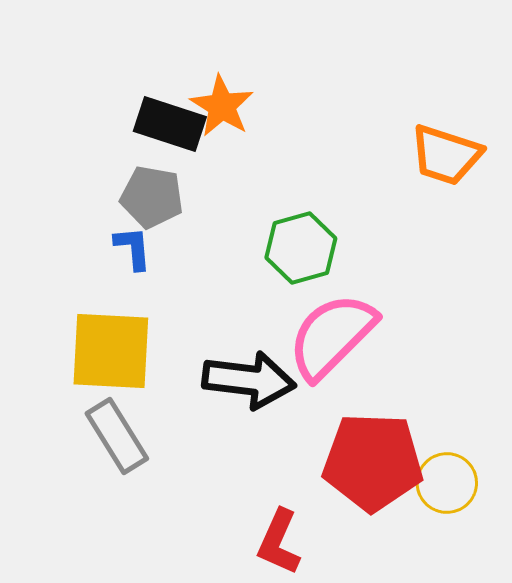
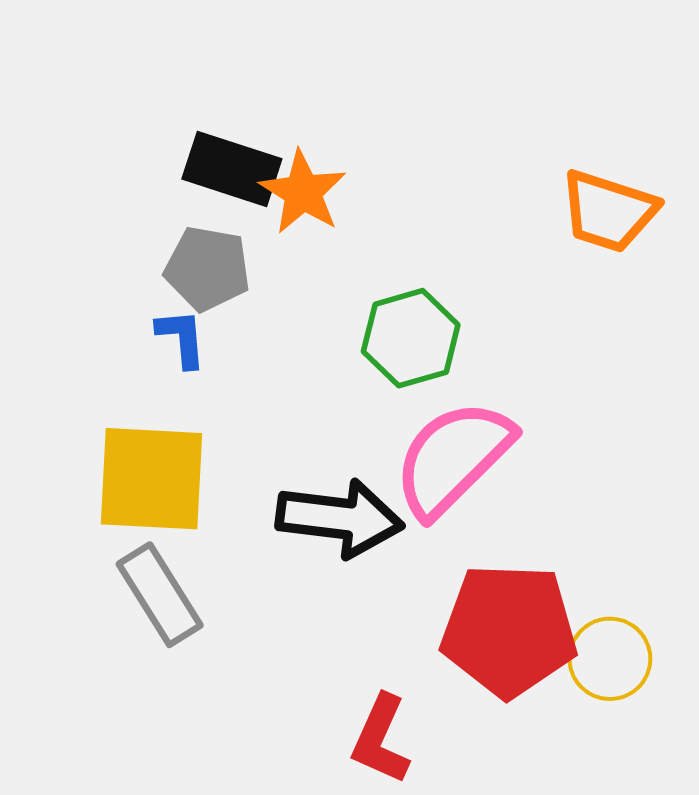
orange star: (222, 106) -> (303, 192), moved

